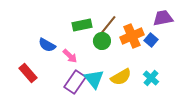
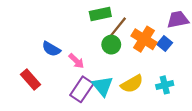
green rectangle: (82, 25) -> (100, 14), moved
orange cross: (132, 36) -> (144, 39), turned -35
cyan cross: (151, 78) -> (165, 85), turned 35

